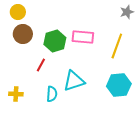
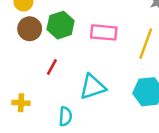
green hexagon: (55, 41) -> (61, 25), moved
cyan semicircle: (52, 94) -> (65, 116), moved

